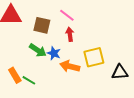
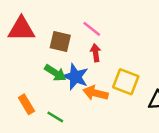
blue star: (54, 53) -> (75, 77), size x1.5
yellow square: (94, 57) -> (126, 82), turned 35
green line: (29, 80) -> (55, 117), moved

